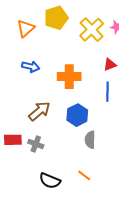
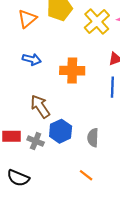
brown arrow: (39, 111) -> (40, 106), turned -85
blue hexagon: (77, 115) -> (61, 131), moved
black semicircle: (50, 181) -> (18, 178), moved

